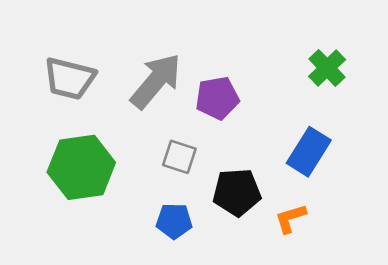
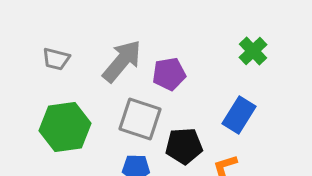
gray trapezoid: (70, 78) -> (56, 59), size x0.7
gray square: (179, 157) -> (140, 119), size x1.6

